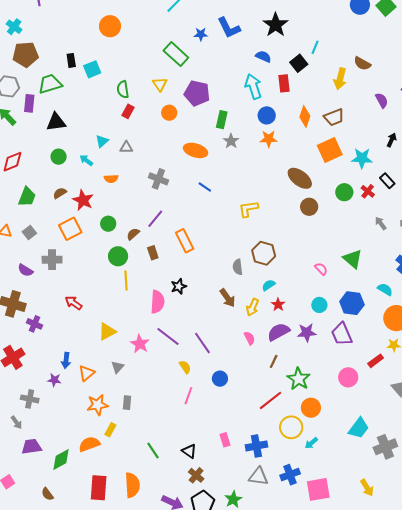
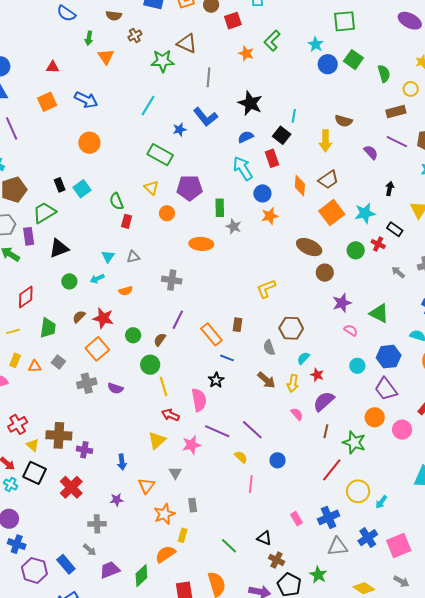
blue semicircle: (263, 57) -> (246, 137), turned -35
cyan arrow: (86, 160) -> (97, 279), turned -48
blue line: (205, 187) -> (227, 358), moved
brown rectangle: (153, 253) -> (238, 325), moved, turned 40
purple semicircle: (25, 270) -> (115, 388), moved
red arrow: (74, 303) -> (170, 415), moved
purple star: (307, 333) -> (342, 303), moved
pink star: (140, 344) -> (192, 445), turned -30
blue arrow: (66, 360) -> (122, 462), moved
orange circle: (311, 408) -> (375, 417), moved

